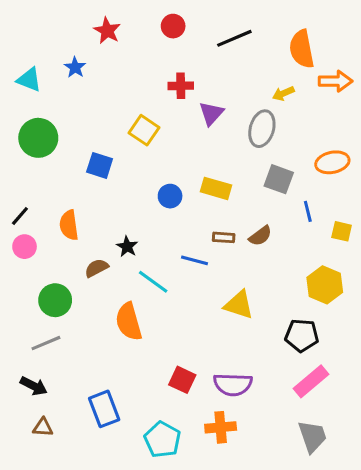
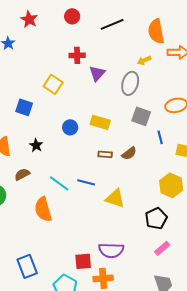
black star: (127, 247) -> (36, 145), moved
blue line: (195, 260) -> (86, 182), moved
black pentagon: (302, 335) -> (156, 218), turned -30
red square: (182, 380) -> (83, 261), moved, turned -30
pink rectangle: (311, 381) -> (162, 248), size x0.7

